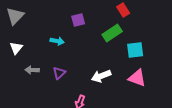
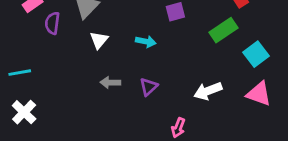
white triangle: (16, 48) -> (99, 40), moved
cyan square: (135, 50) -> (256, 54), turned -30

